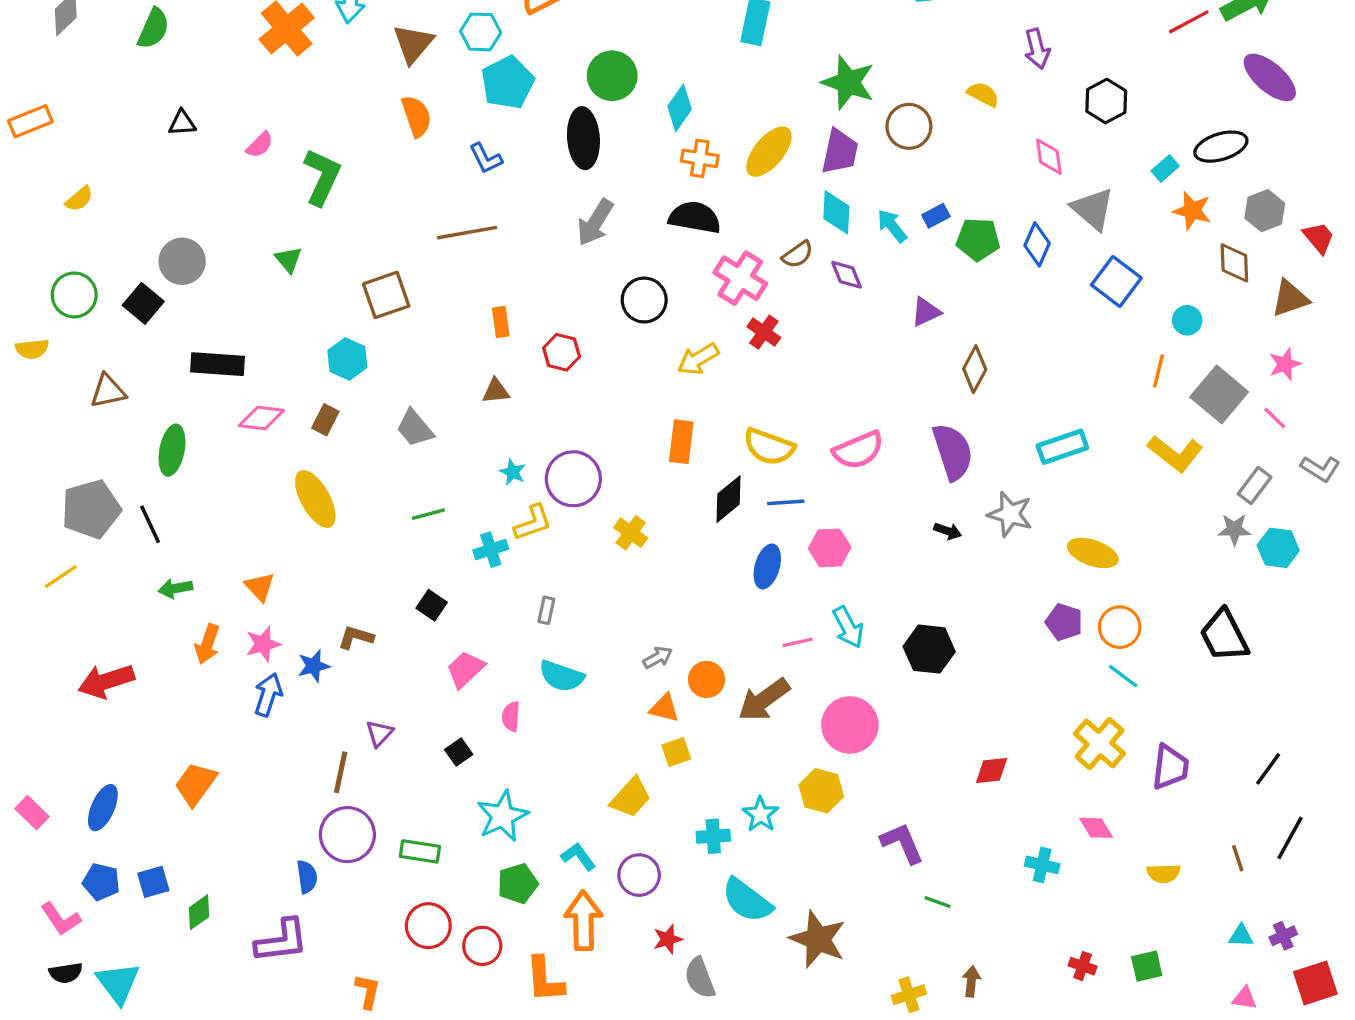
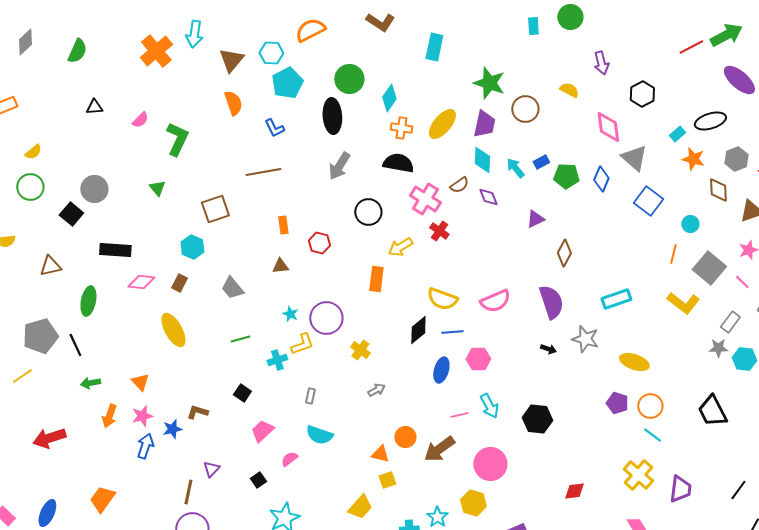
pink diamond: (1049, 157) -> (608, 127), size x1.4
green circle: (74, 295) -> (30, 187), moved
orange rectangle: (681, 442) -> (376, 279), moved
gray arrow: (658, 658) -> (376, 390), moved
pink semicircle: (511, 717) -> (289, 459), turned 48

